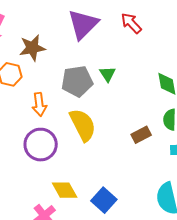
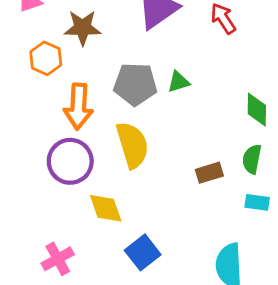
green triangle: (107, 74) -> (178, 82), turned 36
orange arrow: (39, 104) -> (78, 106), size x1.4
yellow diamond: (65, 190) -> (106, 208), moved

